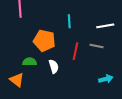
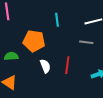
red line: (75, 51) -> (67, 65), moved
green semicircle: (30, 62) -> (11, 56), moved

